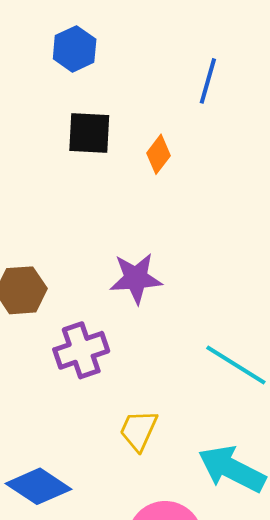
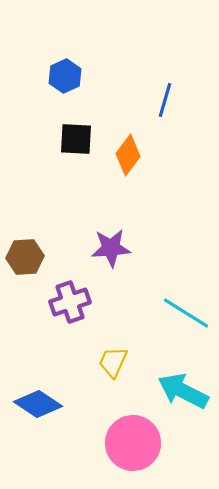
orange diamond: (159, 154) -> (128, 155), size x1.4

